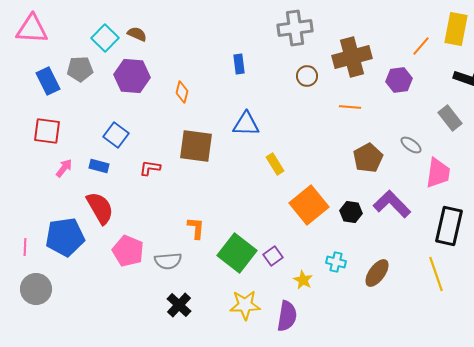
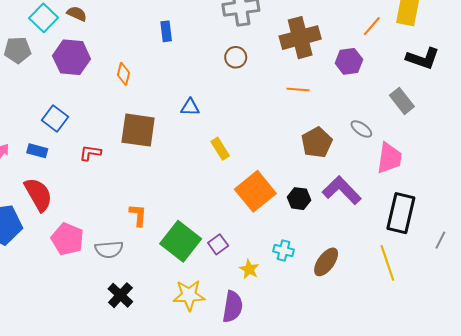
blue rectangle: (239, 64) -> (166, 31), moved
brown circle: (307, 76) -> (236, 57), moved
blue triangle: (246, 124) -> (190, 107), size x0.7

